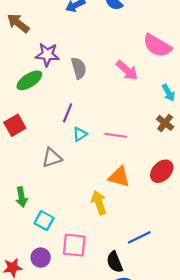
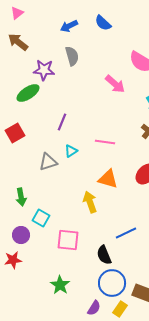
gray semicircle: (79, 68) -> (72, 56), moved
cyan triangle: (80, 134) -> (71, 151), moved
purple circle: (41, 258) -> (21, 235), moved

